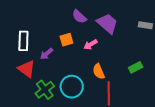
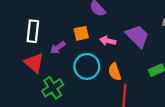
purple trapezoid: (107, 23) -> (137, 36), moved
pink arrow: (90, 45) -> (108, 41), turned 40
cyan circle: (72, 87) -> (87, 66), moved

